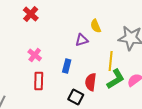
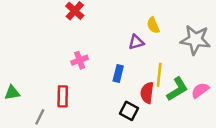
pink cross: (35, 55) -> (80, 60), turned 32
yellow line: (111, 61) -> (159, 75), moved
red rectangle: (39, 81) -> (63, 96), moved

